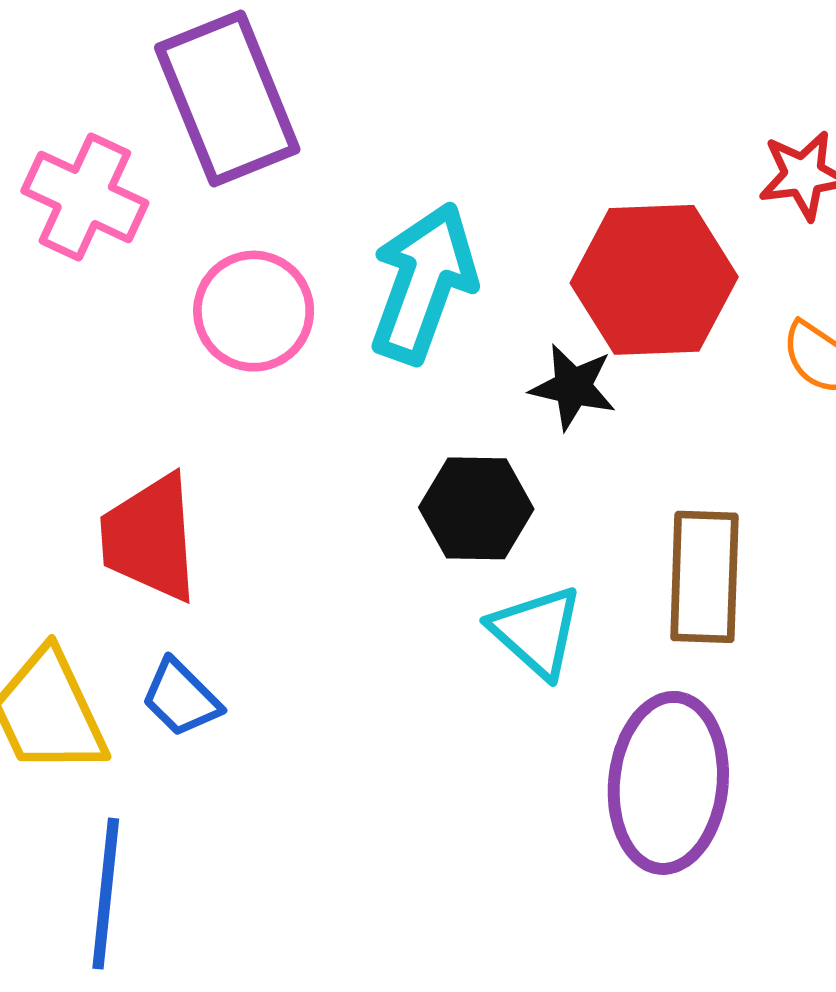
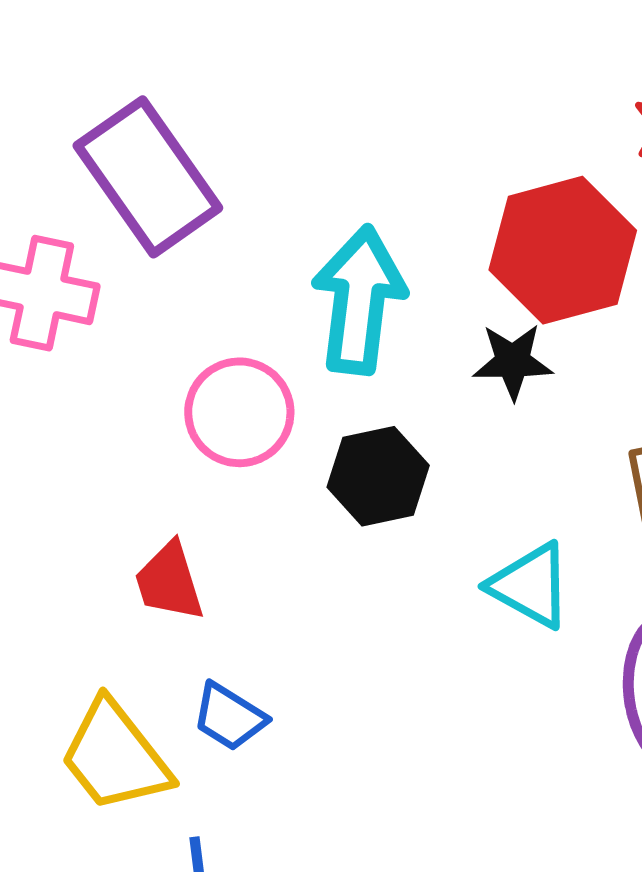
pink circle: (254, 311) -> (239, 412), moved
black hexagon: (476, 508) -> (378, 476), moved
red trapezoid: (150, 538) -> (169, 582), size x0.7

